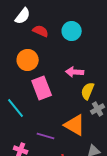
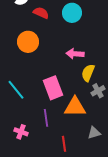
pink rectangle: (42, 88) -> (53, 88), moved
orange triangle: (75, 125) -> (75, 107), turned -30
purple line: (46, 136) -> (46, 118), turned 66

